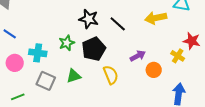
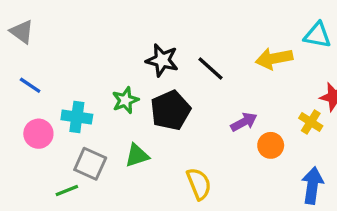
yellow semicircle: (111, 75) -> (199, 184), moved
green line: (18, 97) -> (67, 190), moved

